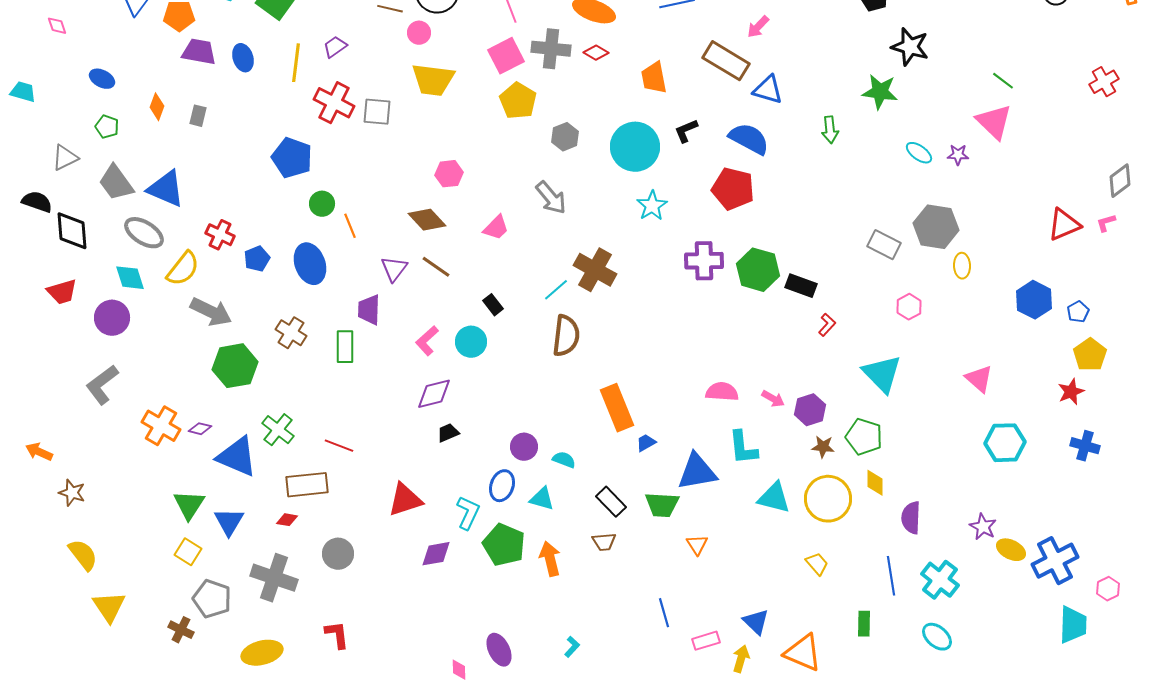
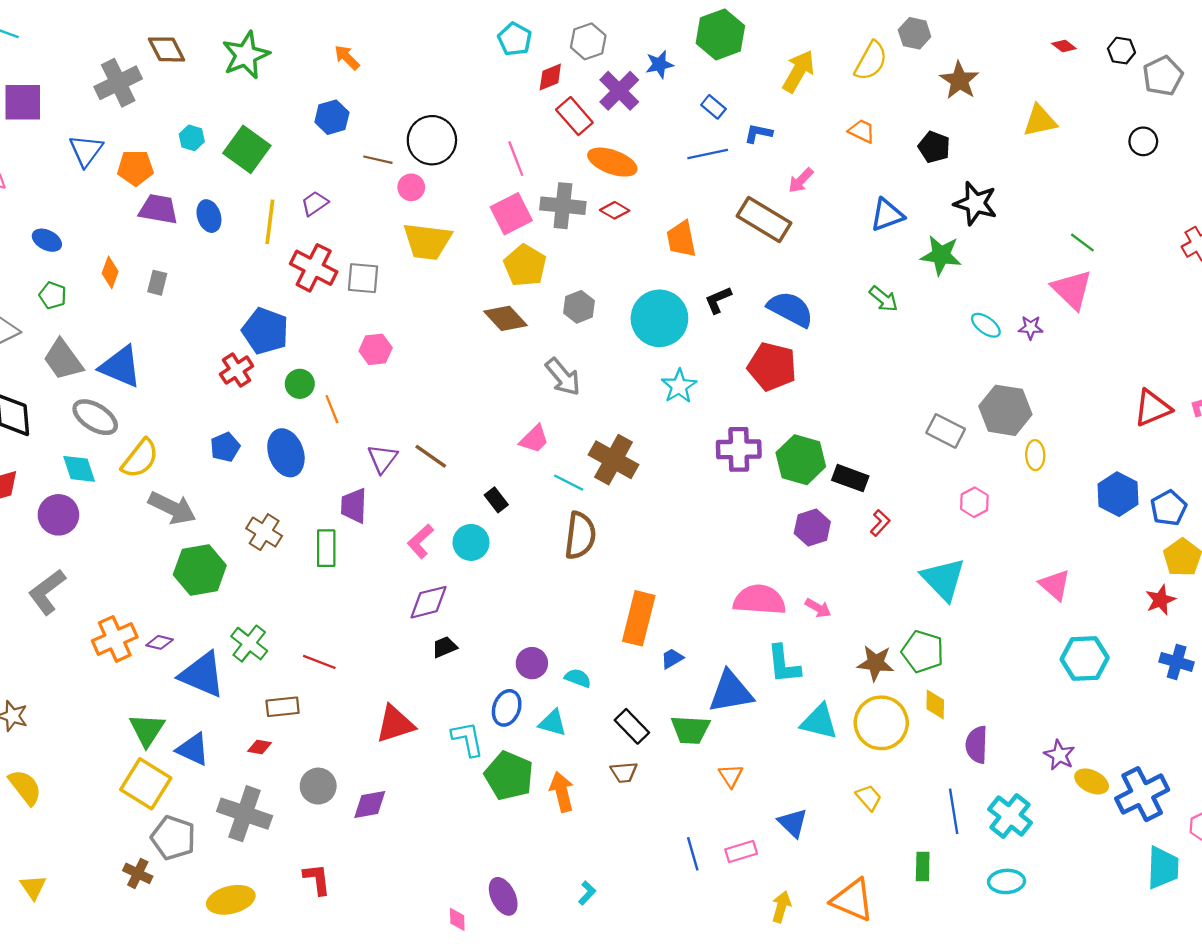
blue triangle: (768, 90) -> (887, 215), moved, turned -36
green arrow: (830, 130) -> (884, 299), turned -44
pink hexagon: (449, 174) -> (376, 349), moved
brown diamond: (427, 220) -> (505, 318), moved
pink trapezoid: (496, 228) -> (534, 439), moved
red cross: (220, 235) -> (237, 370), moved, turned 32
cyan line: (556, 290) -> (569, 483), turned 68
blue pentagon: (1078, 312) -> (1169, 508), size x1.4
pink semicircle: (722, 392) -> (759, 600), size x1.4
orange rectangle: (617, 408) -> (639, 618), turned 36
purple hexagon: (810, 410) -> (812, 527), moved
orange cross: (161, 426) -> (115, 639), turned 36
brown star: (823, 447) -> (876, 663), size x1.4
brown rectangle: (307, 485) -> (283, 707), size x0.7
cyan L-shape: (468, 513) -> (468, 739), turned -36
blue triangle: (229, 522) -> (193, 749), turned -36
yellow square: (188, 552) -> (146, 784), size x1.6
purple diamond: (436, 554) -> (370, 804), moved
yellow triangle: (109, 607) -> (33, 887), moved, size x0.7
blue triangle: (756, 622) -> (793, 823), moved
cyan ellipse: (937, 637) -> (1007, 881), turned -44
pink rectangle: (706, 641) -> (741, 852), moved

